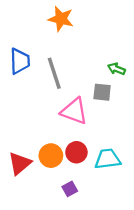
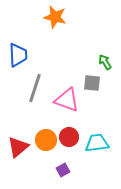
green arrow: (116, 69) -> (105, 62), turned 35
gray line: (54, 73) -> (35, 88), moved, turned 36

